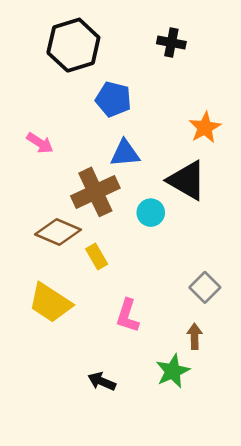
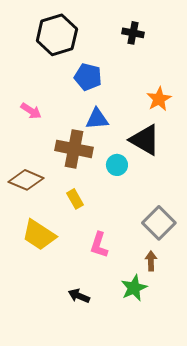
brown cross: (95, 192) -> (74, 149), turned 36
brown diamond: (58, 232) -> (26, 180), moved
gray square: (205, 287) -> (159, 223), size x1.4

